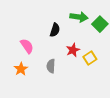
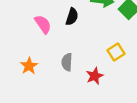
pink semicircle: (27, 46) -> (43, 24), moved
red star: (73, 50) -> (95, 76), moved

